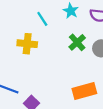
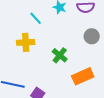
green cross: (77, 42) -> (60, 55), moved

